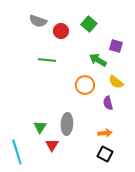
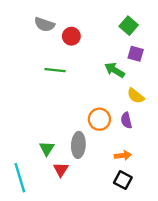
green square: (89, 24) -> (129, 26), moved
orange circle: (85, 85) -> (99, 119), moved

